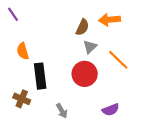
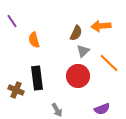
orange semicircle: (23, 51) -> (34, 40), moved
brown cross: (22, 99) -> (16, 90), moved

